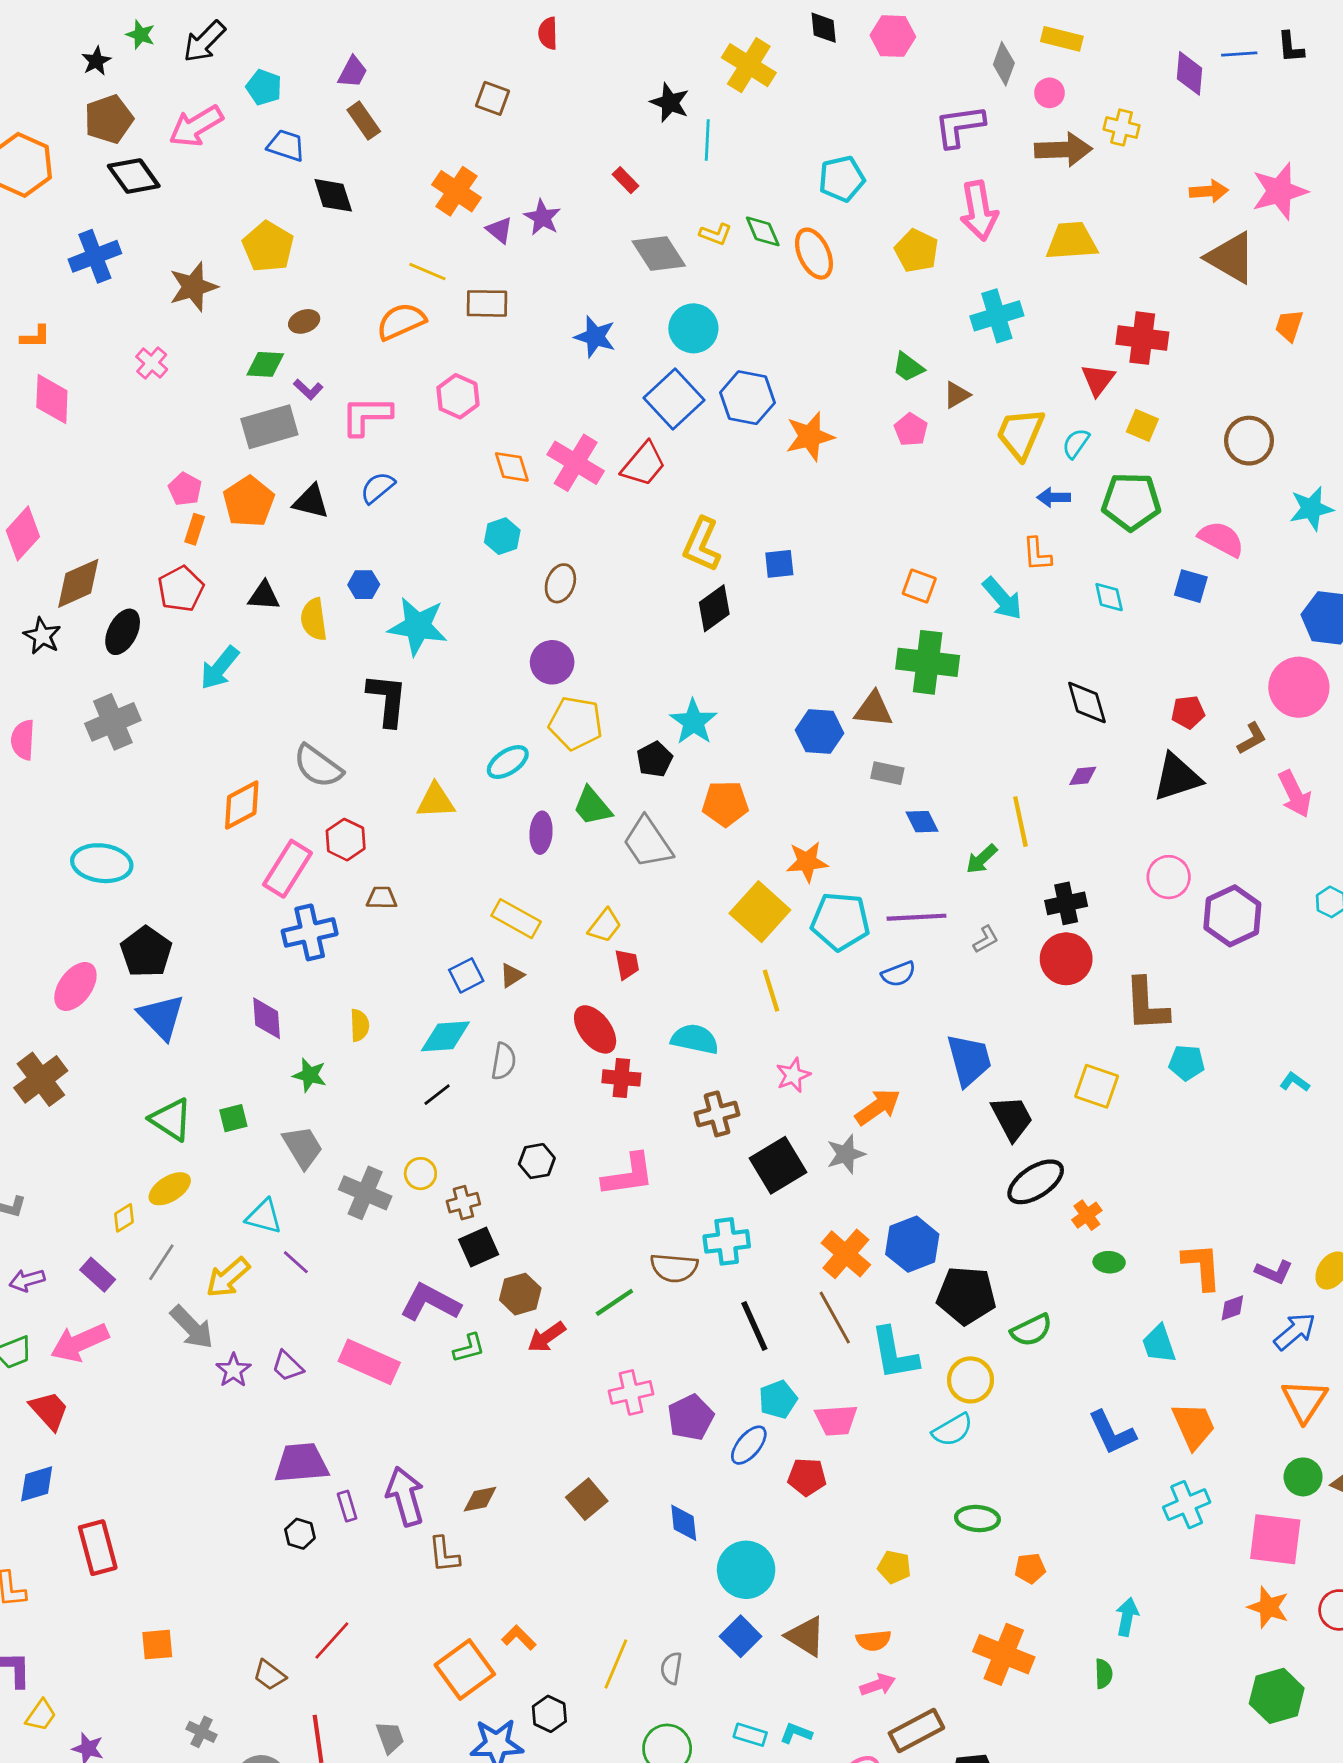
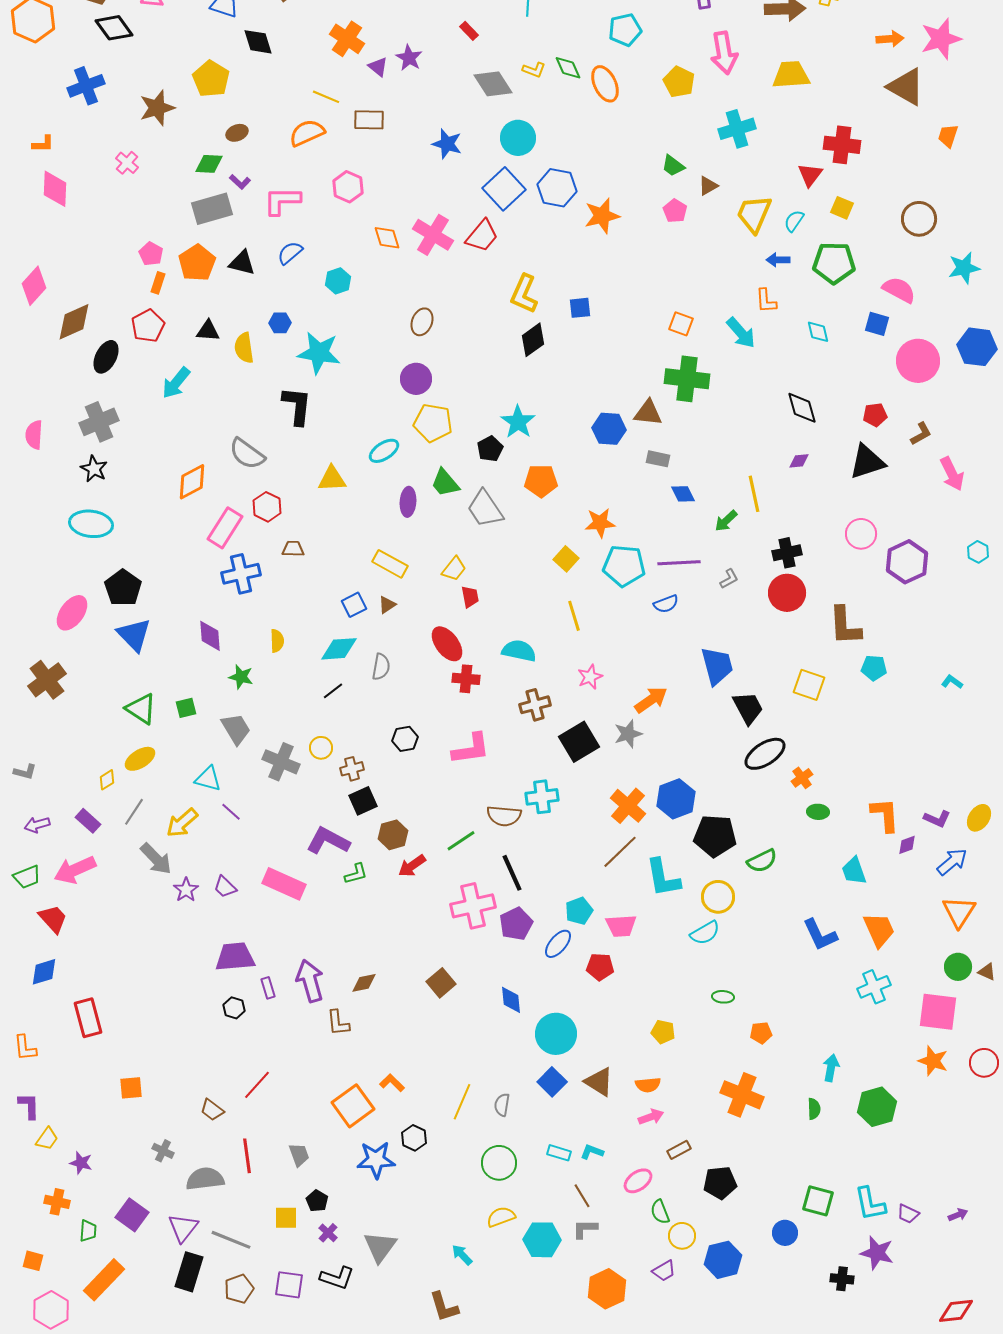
cyan hexagon: (502, 536) -> (338, 281), moved
black star: (42, 636) -> (94, 469), moved
pink circle: (1299, 687) -> (918, 361), moved
yellow square: (760, 912) -> (566, 559), size x0.6
brown line: (835, 1318) -> (620, 852), turned 75
black line: (754, 1326) -> (512, 873), moved
pink cross: (631, 1392) -> (473, 906), size x1.4
green ellipse: (977, 1519) -> (723, 997), size x0.7
green hexagon: (1277, 1696) -> (877, 1107), moved
brown rectangle: (916, 1730) -> (679, 1150), size x0.6

